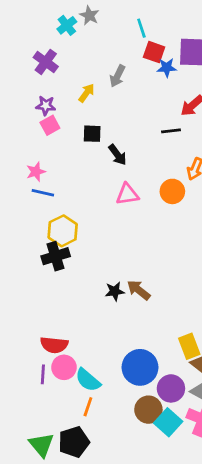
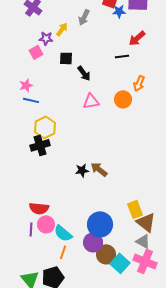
purple star: (46, 106) -> (46, 38), moved
purple circle: (171, 388) -> (93, 242), moved

